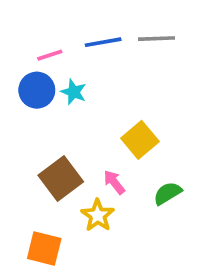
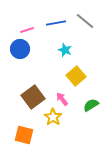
gray line: (157, 39) -> (85, 21), turned 42
cyan star: (74, 92) -> (65, 50), moved

